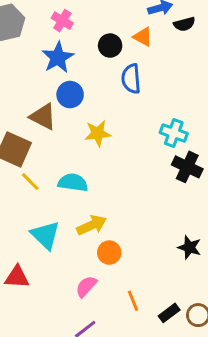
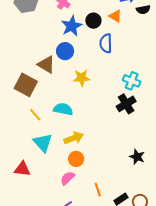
blue star: (58, 58) -> (72, 26), moved
black cross: (187, 167) -> (126, 104), moved, turned 30
yellow line: (30, 182) -> (35, 115), moved
orange circle: (109, 253) -> (76, 159), moved

